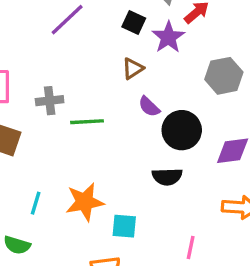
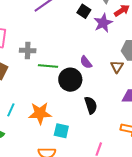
brown triangle: (133, 68) -> (117, 67), moved, turned -32
black circle: (182, 130) -> (70, 80), moved
black semicircle: (167, 177) -> (91, 105), turned -114

